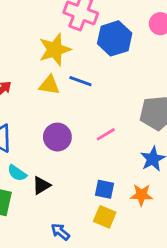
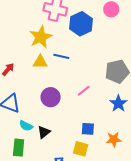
orange star: (141, 195) -> (114, 139), moved
yellow square: (105, 217) -> (81, 149), moved

